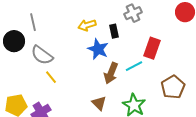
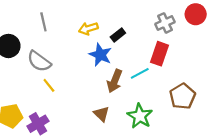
gray cross: (133, 13) -> (165, 23), moved
gray line: (33, 22) -> (43, 22), moved
black rectangle: (114, 31) -> (118, 35), turned 64

